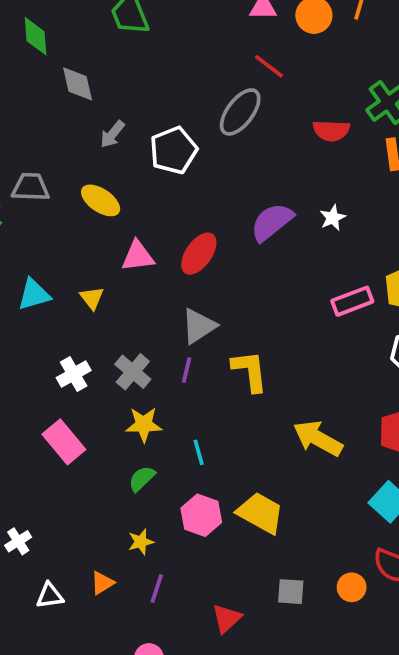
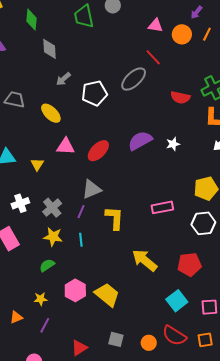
pink rectangle: (352, 301) -> (162, 207), moved
cyan line: (199, 452) -> (81, 240), moved

